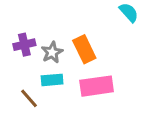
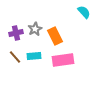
gray star: (52, 52) -> (35, 29), moved
brown line: (29, 98) -> (15, 57), moved

